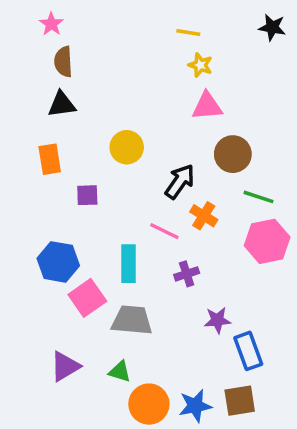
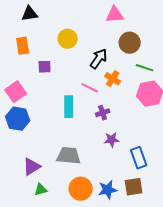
blue hexagon: (58, 262) -> (18, 119), moved
pink square: (87, 298) -> (16, 92), moved
gray trapezoid: (132, 320) -> (69, 156), moved
purple star: (217, 320) -> (112, 140), moved
green triangle: (120, 372) -> (41, 190), moved, turned -32

